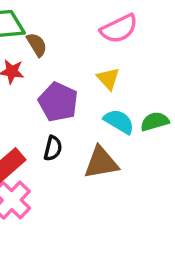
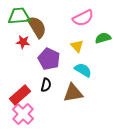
brown semicircle: (37, 45) -> (37, 27), size x1.6
green semicircle: (155, 122) -> (103, 38), moved

